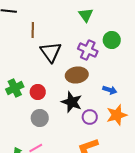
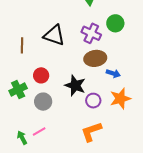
brown line: (33, 30) -> (22, 45), moved
black triangle: (51, 52) -> (54, 35), turned -35
brown ellipse: (77, 75) -> (95, 58), moved
green cross: (15, 88) -> (18, 89), moved

